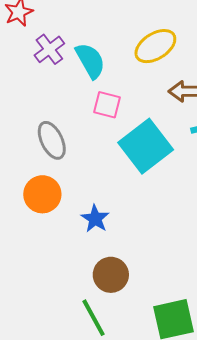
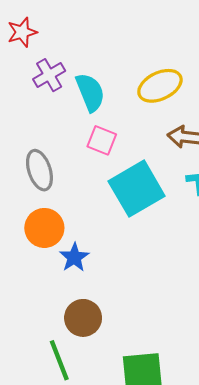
orange circle: (42, 194) -> (44, 228), moved

